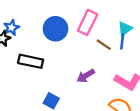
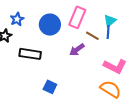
blue star: (11, 28) -> (17, 19), moved
purple arrow: (86, 76) -> (77, 50), moved

